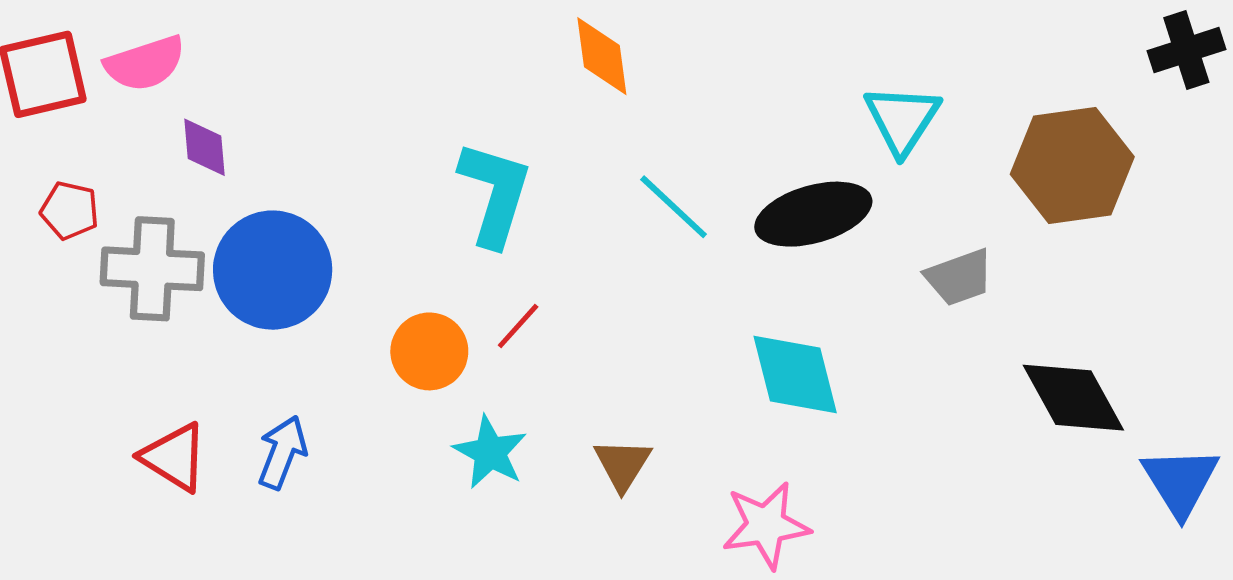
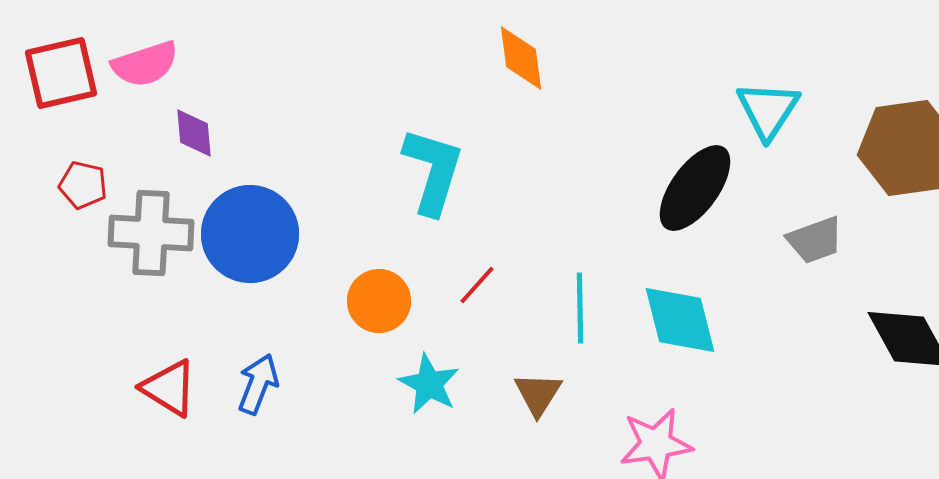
cyan line: (674, 207) -> (580, 308), moved, turned 46
black ellipse: (813, 214) -> (695, 188), turned -38
red line: (518, 326) -> (477, 285), moved

